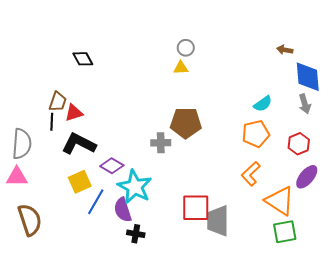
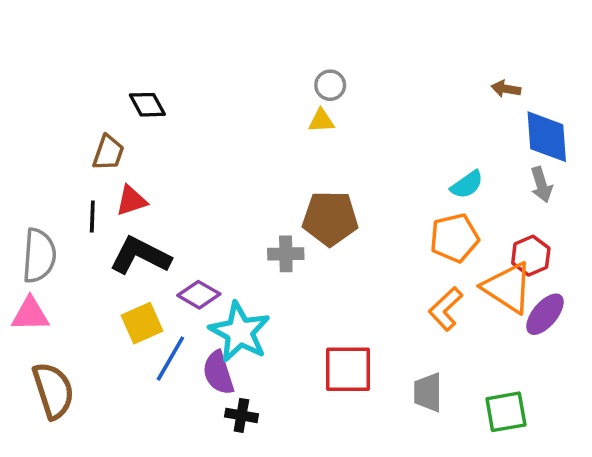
brown trapezoid: (58, 102) -> (108, 153), moved
orange triangle: (280, 201) -> (508, 288), moved
gray trapezoid: (218, 221) -> (428, 392), moved, size x0.7

